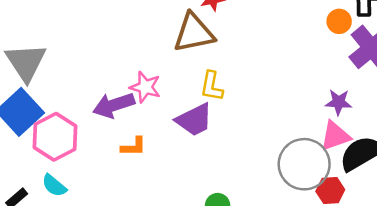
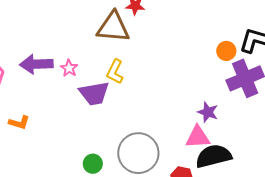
pink star: (145, 87) -> (69, 68), moved, size x0.7
orange L-shape: (133, 147) -> (19, 123), moved
gray circle: (304, 164) -> (138, 153), moved

